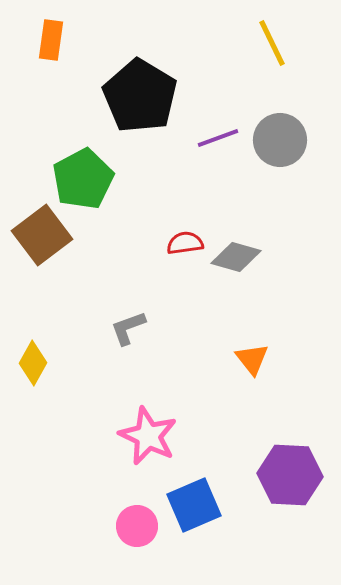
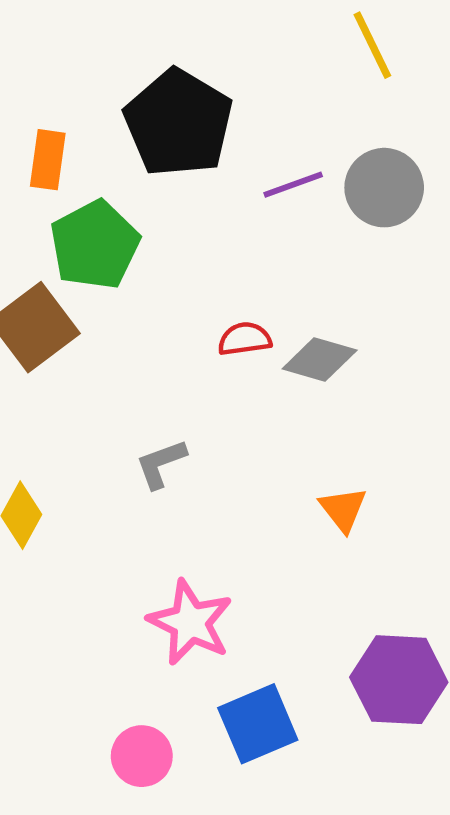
orange rectangle: (51, 40) -> (48, 160), moved
pink circle: (137, 526) -> (142, 756), moved

